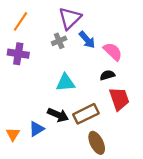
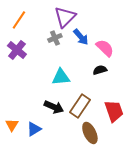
purple cross: (18, 54) -> (17, 50), turned 30
red trapezoid: (119, 99) -> (114, 111), moved
brown rectangle: (86, 114) -> (80, 106), turned -30
blue triangle: (37, 129) -> (34, 129), moved

